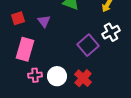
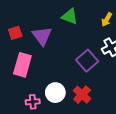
purple triangle: (44, 21) -> (42, 36), size x1.5
pink cross: (35, 75) -> (33, 102), moved

